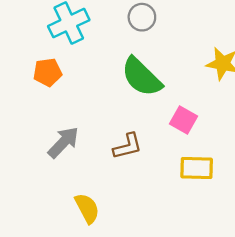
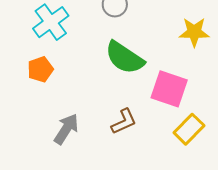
pink square: (184, 120) -> (169, 89), size x1.5
yellow rectangle: (197, 168) -> (189, 129), turned -36

